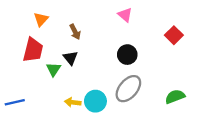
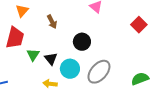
black circle: (127, 55) -> (82, 42), moved
black triangle: (70, 58) -> (51, 59), moved
cyan circle: (95, 101) -> (70, 69), moved

